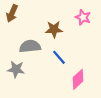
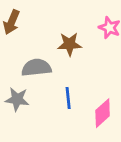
blue line: (59, 57) -> (68, 98), moved, turned 35

